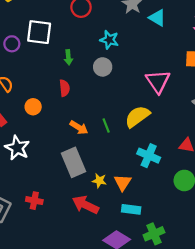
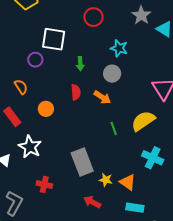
purple circle: (12, 44) -> (35, 60), moved
orange arrow: (79, 128) -> (102, 97), moved
orange triangle: (123, 183) -> (128, 182), turned -30
red cross: (34, 201) -> (44, 184), moved
red arrow: (85, 205) -> (92, 202), size x0.7

